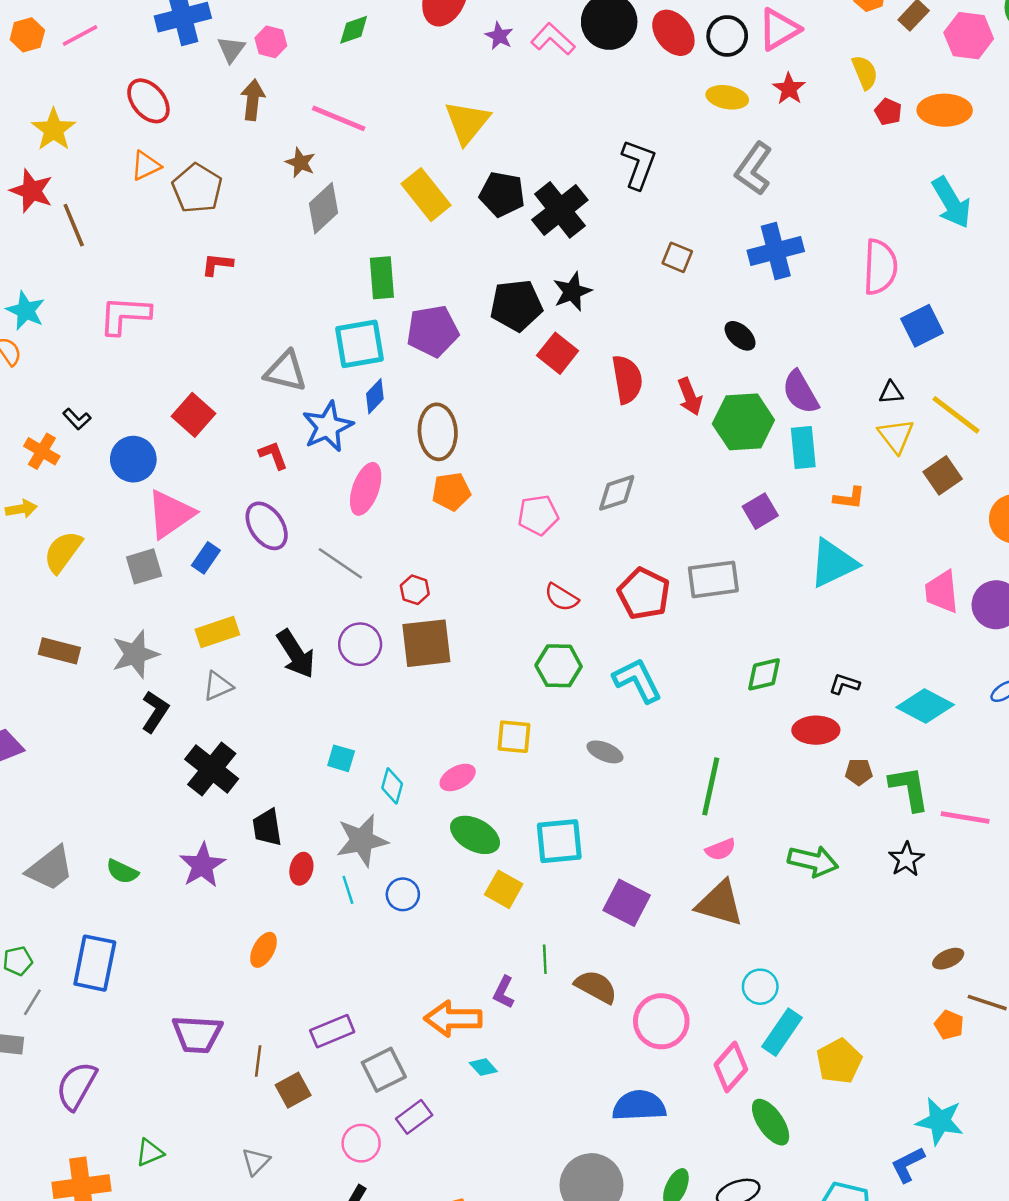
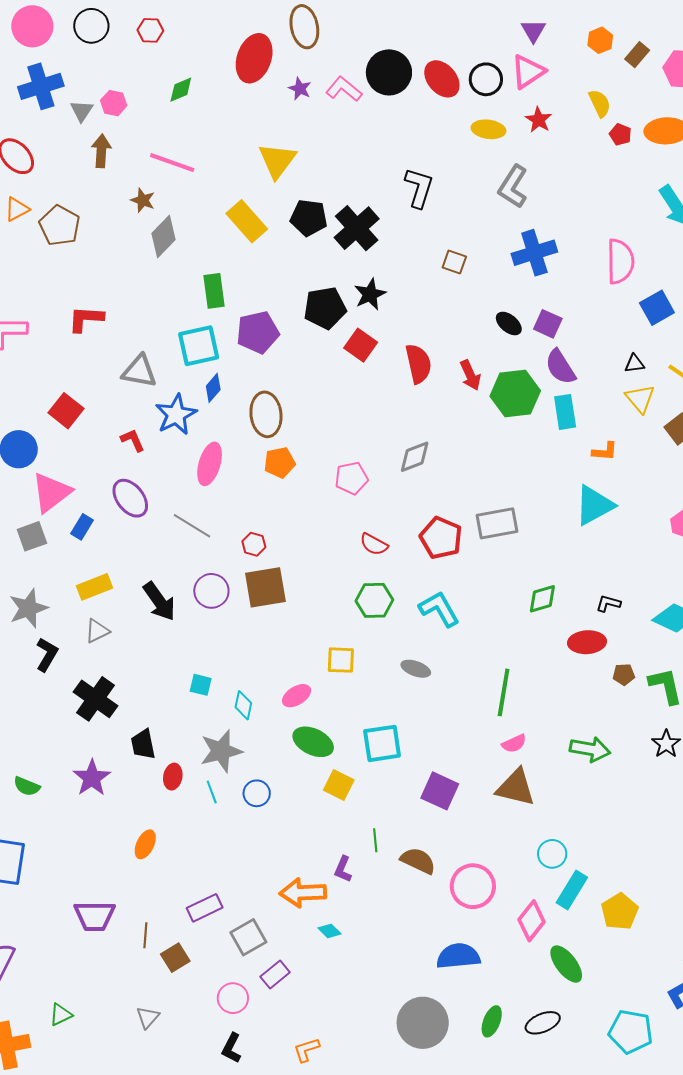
red L-shape: (217, 264) -> (86, 319), moved, size x1.4
purple square: (760, 511) -> (548, 324), moved, turned -32

